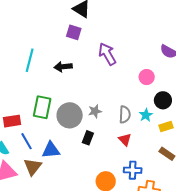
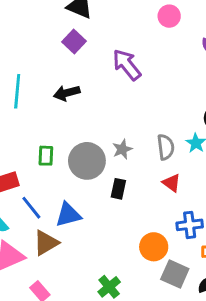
purple square: (74, 32) -> (74, 41), turned 35
pink circle: (147, 77) -> (169, 16), moved
green rectangle: (42, 107) -> (46, 156), size x0.6
brown triangle: (33, 167) -> (46, 243), turned 30

